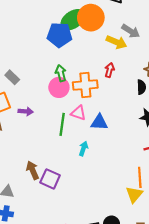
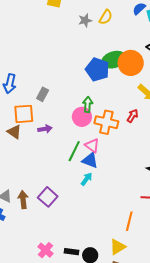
gray rectangle: (12, 77) -> (43, 94), turned 56
purple arrow: (26, 111) -> (45, 129), turned -32
blue triangle: (99, 122) -> (90, 160), moved
brown arrow: (33, 170) -> (23, 200), moved
yellow triangle: (134, 194) -> (118, 247), moved

